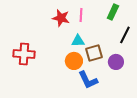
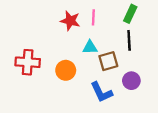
black line: (125, 35) -> (129, 40), moved, turned -30
orange circle: (74, 61) -> (66, 70), moved
purple circle: (116, 62) -> (131, 81), moved

